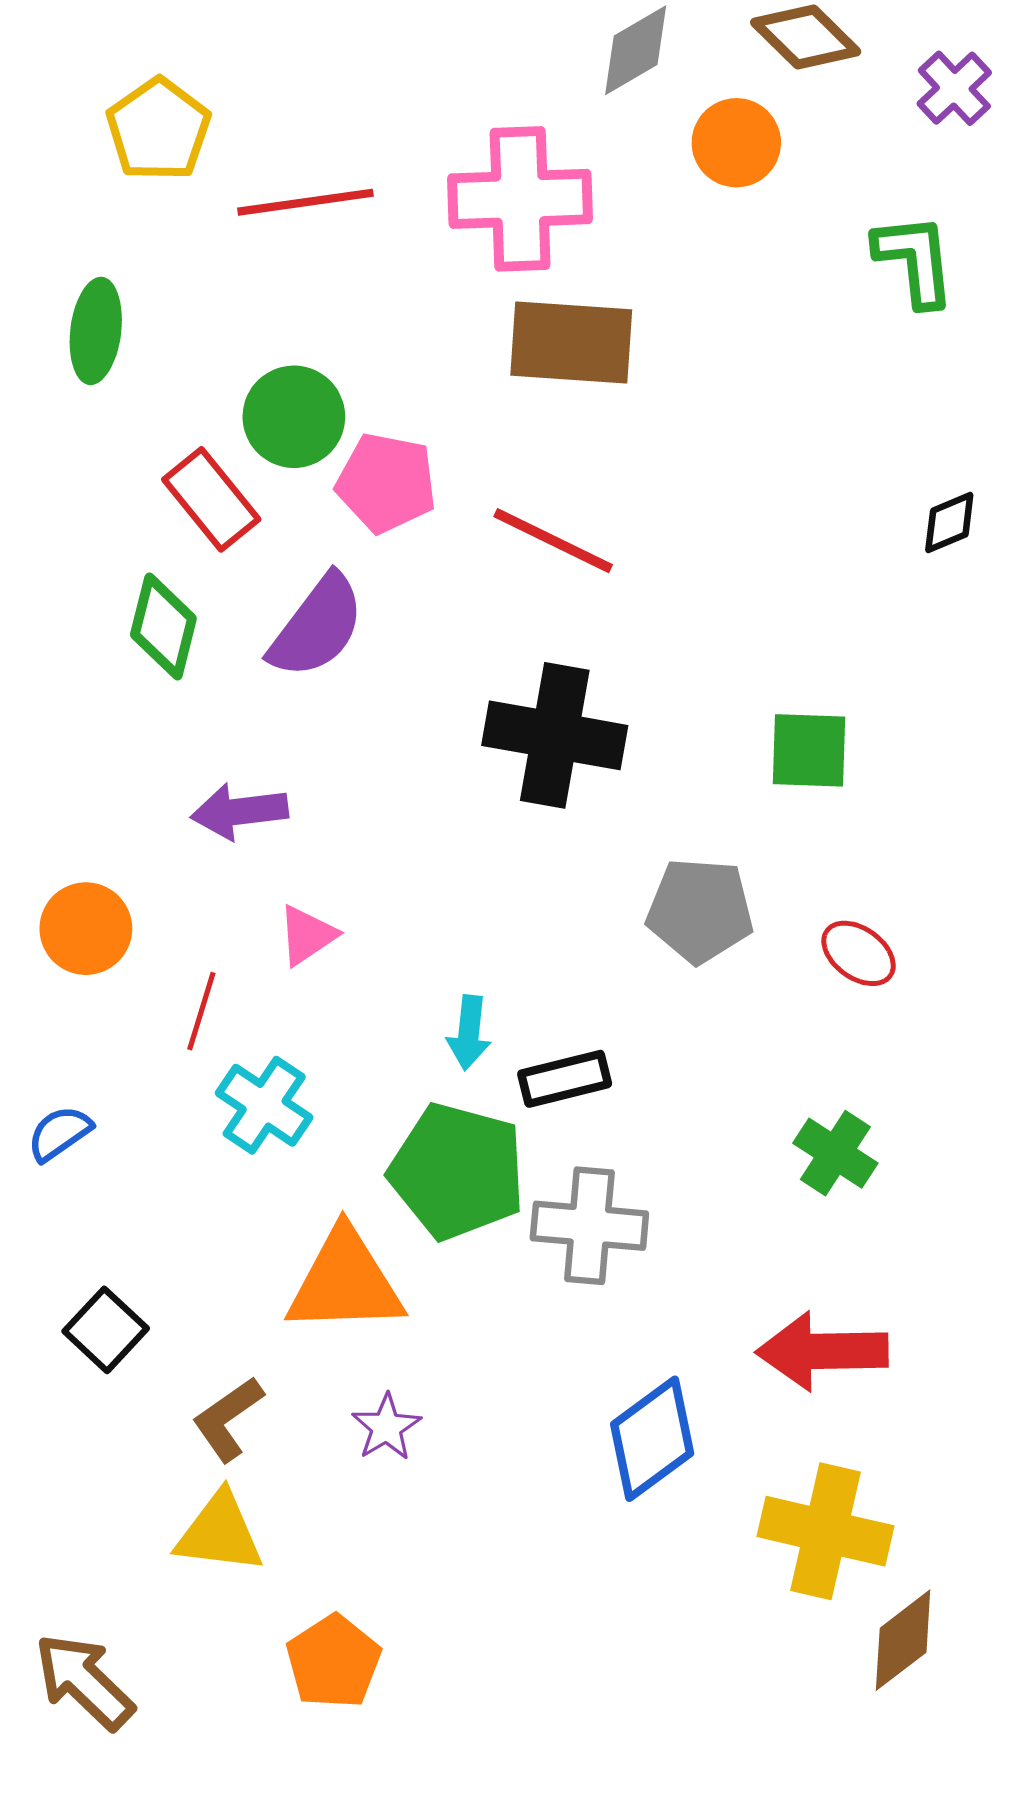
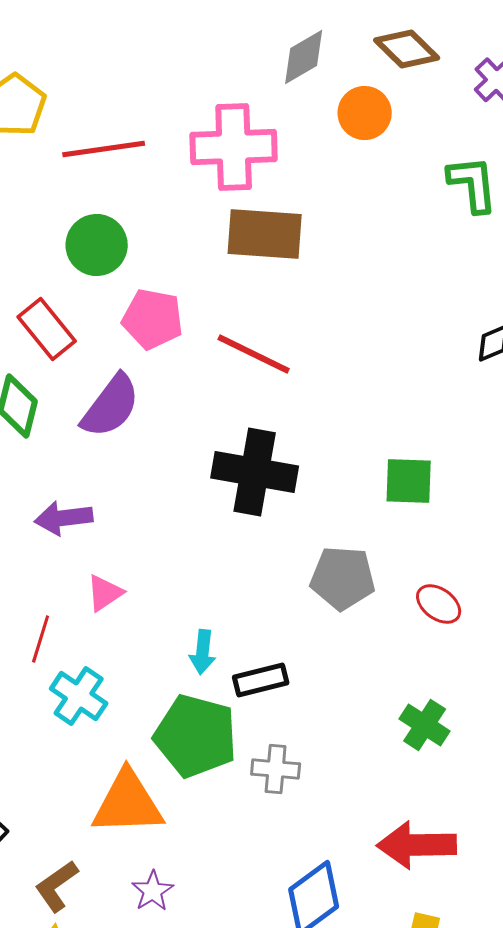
green circle: (294, 417) -> (97, 245), moved
gray cross: (589, 1226) -> (276, 769), size x0.7

